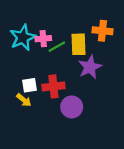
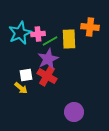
purple star: (90, 67) -> (48, 59), moved
red cross: (53, 86) -> (47, 76), turned 36
purple circle: (72, 107) -> (74, 112), moved

